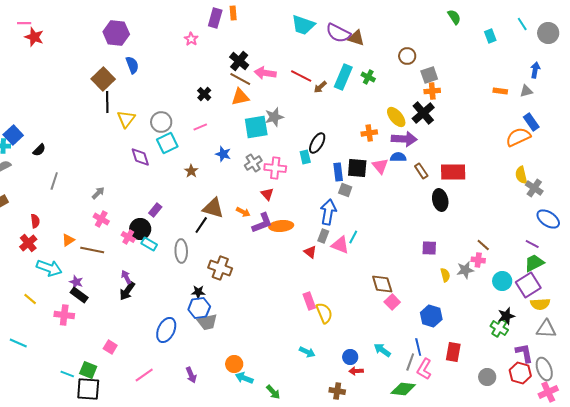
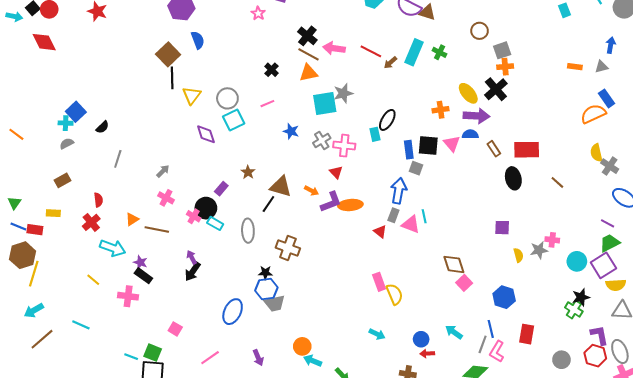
brown star: (191, 171) -> (248, 172), moved
cyan line: (353, 237) -> (424, 216), turned -40
brown line: (483, 245) -> (557, 182), moved

